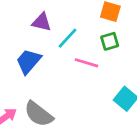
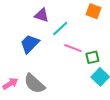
green square: (110, 41) -> (92, 57), moved

